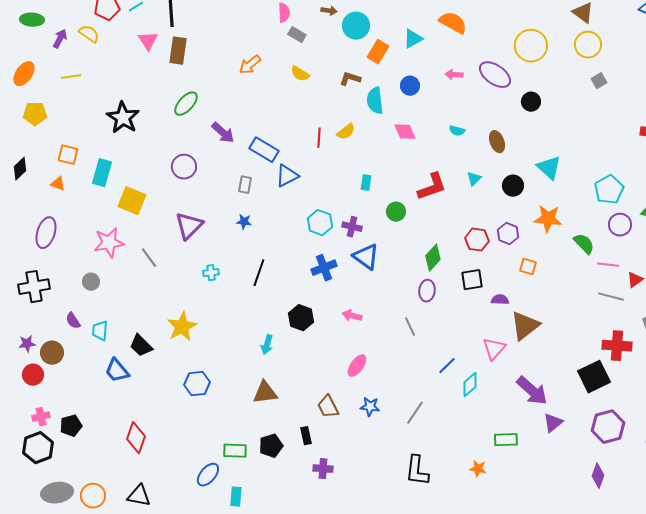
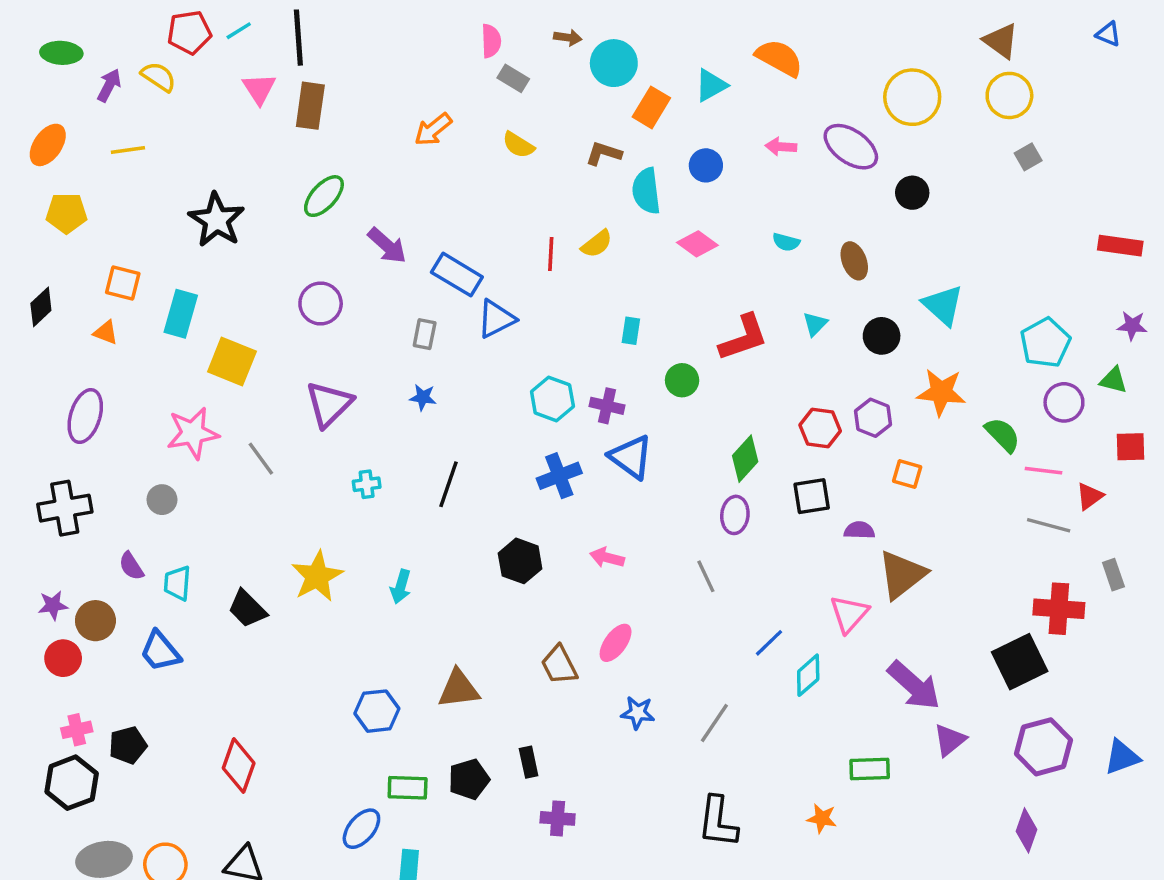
pink diamond: (405, 132) -> (697, 244), turned -30
cyan arrow: (267, 345) -> (401, 587), moved
blue trapezoid: (117, 371) -> (160, 651), moved
blue hexagon: (197, 384) -> (377, 711), moved
brown trapezoid: (328, 407) -> (559, 665), moved

